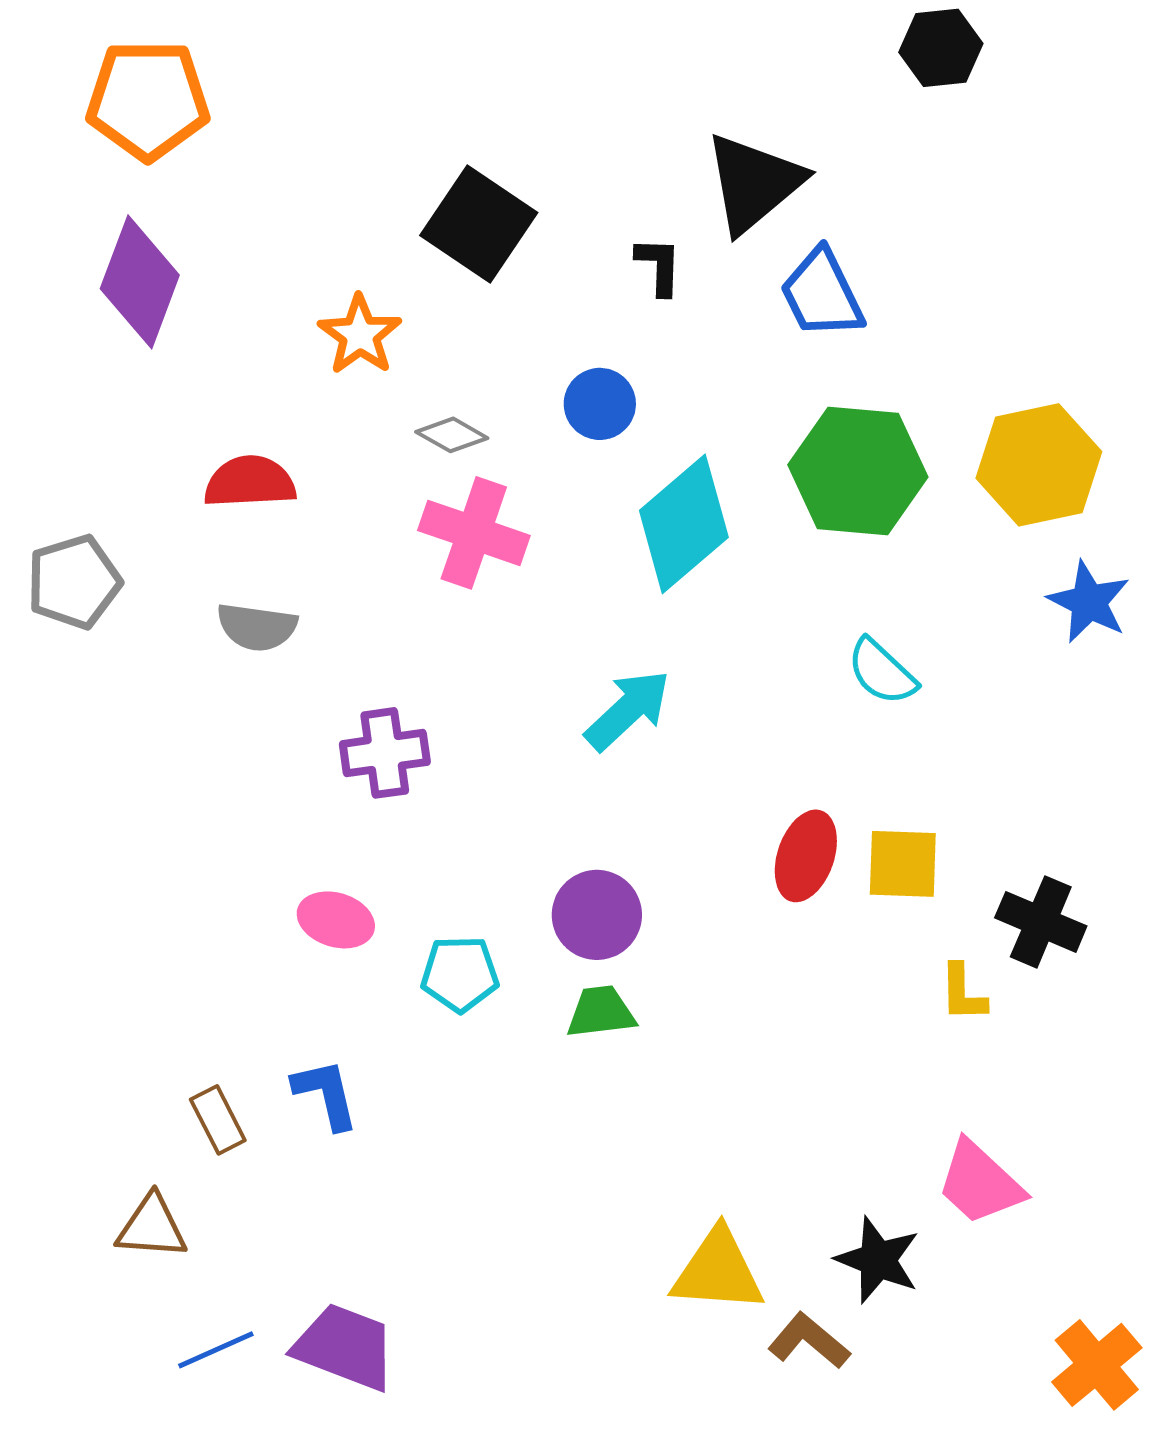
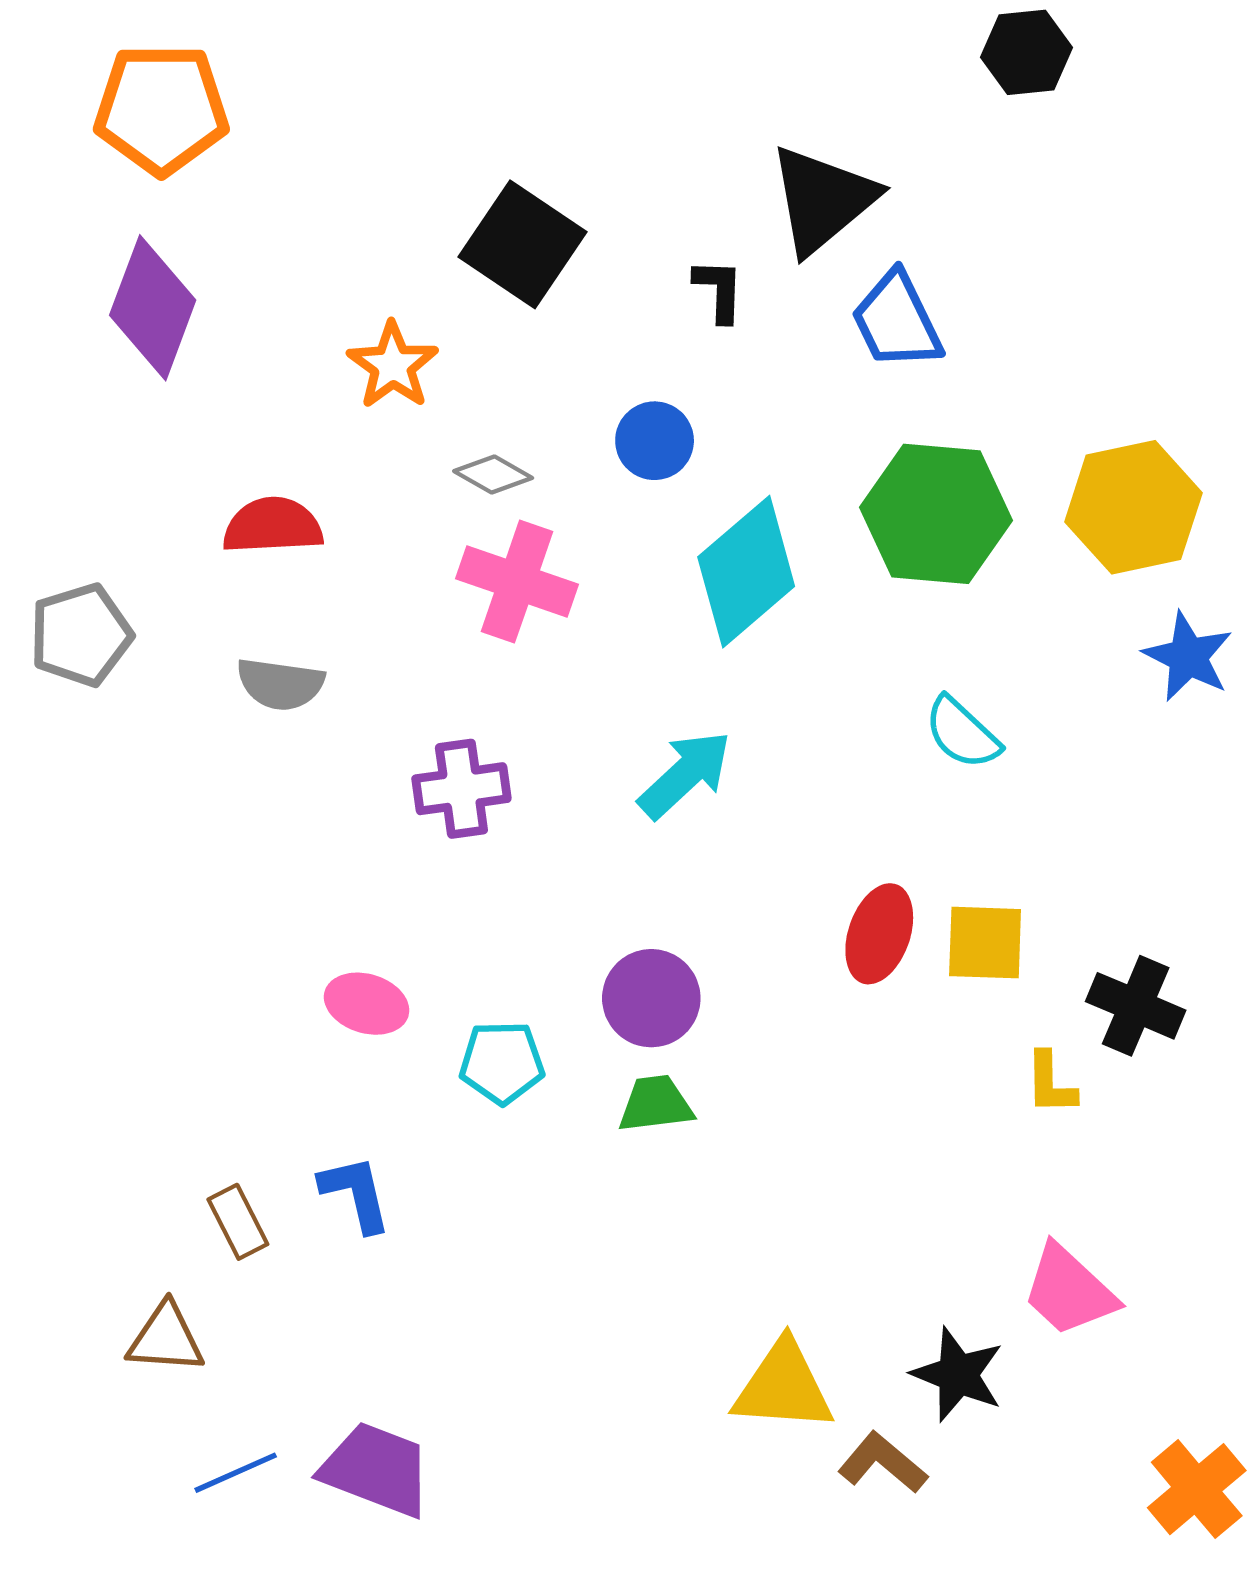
purple cross: (385, 753) -> (461, 789), moved

